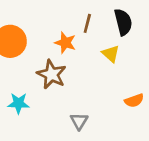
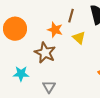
yellow triangle: (111, 54) -> (79, 38), moved
gray triangle: (79, 121) -> (49, 87), moved

